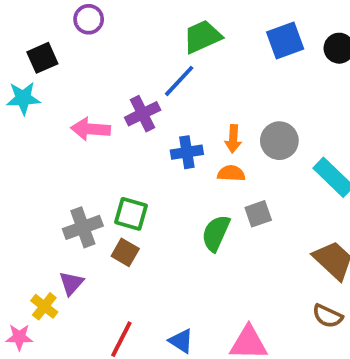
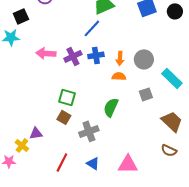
purple cross: (143, 114) -> (73, 56), moved
blue cross: (187, 152) -> (96, 55), moved
gray square: (258, 214) -> (146, 94), moved
gray cross: (83, 227) -> (89, 131), moved
purple triangle: (71, 283) -> (36, 133), turned 40

